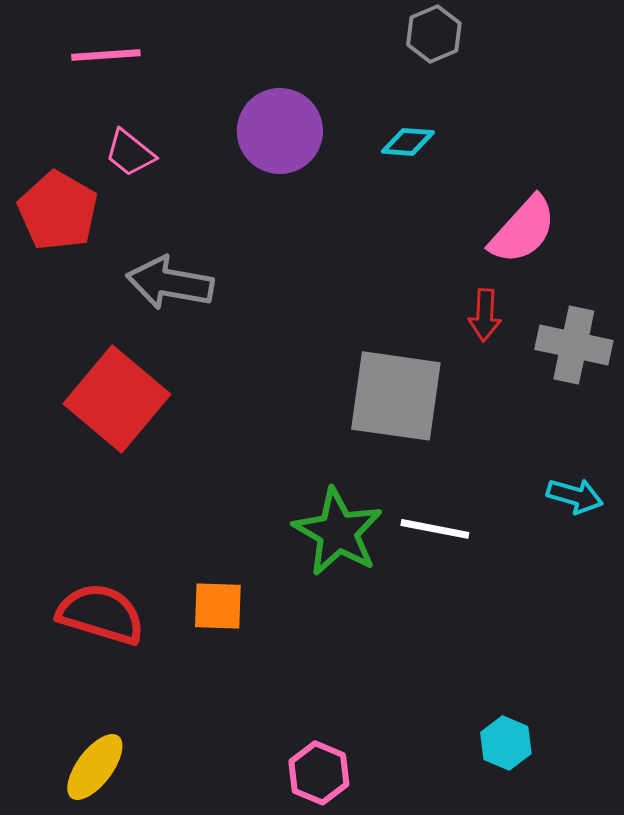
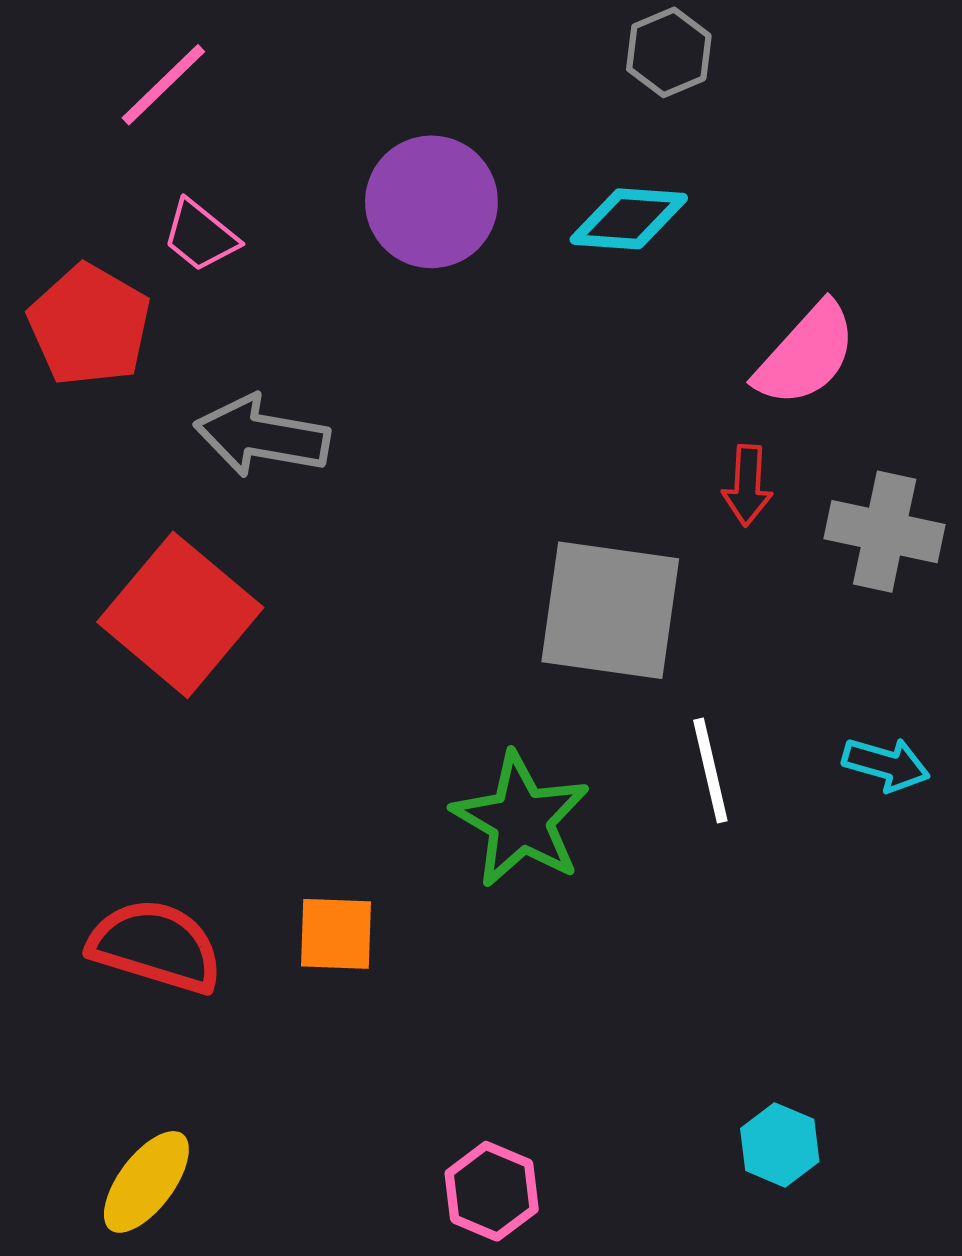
pink line: (106, 55) -> (163, 85), turned -40
cyan diamond: (408, 142) -> (629, 219), size x1.4
white line: (435, 529) -> (710, 770), moved, turned 66

